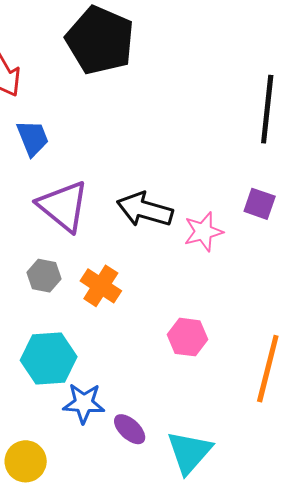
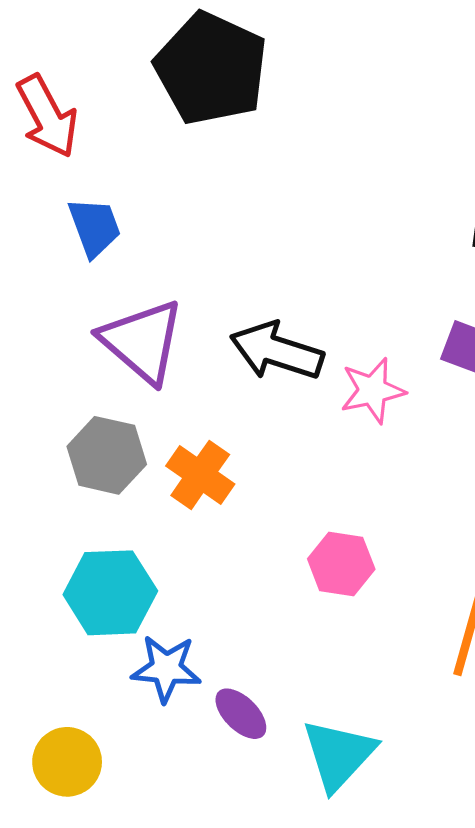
gray hexagon: (44, 276) -> (107, 455), size x1.4

